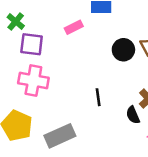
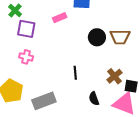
pink cross: (33, 81) -> (26, 57), size x0.6
black semicircle: (133, 115) -> (94, 99), moved

